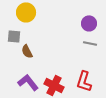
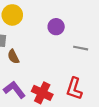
purple circle: (89, 23) -> (56, 27), moved

